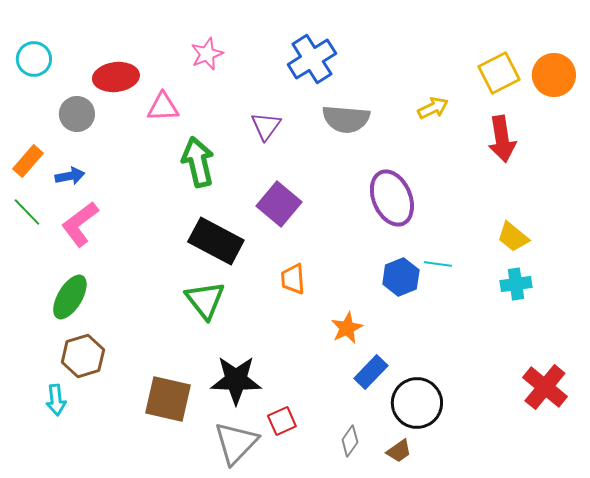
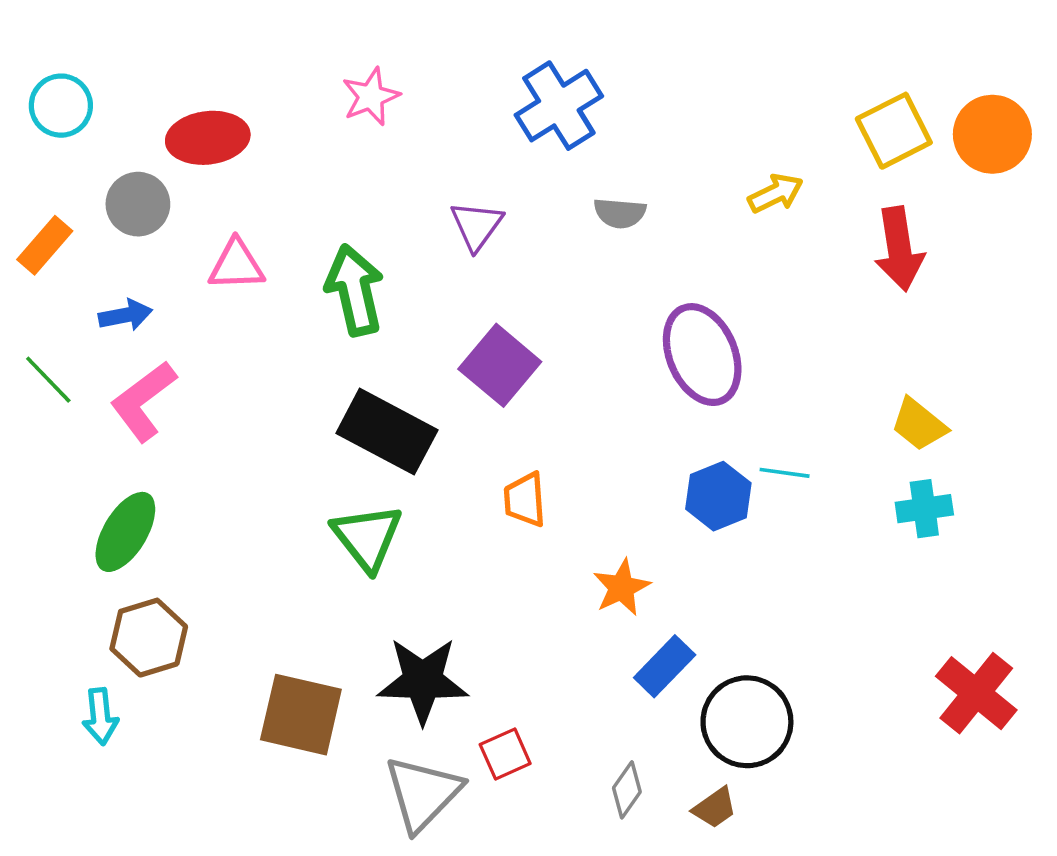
pink triangle: (163, 107) -> (236, 265), moved
gray semicircle: (346, 119) -> (620, 213), size x0.6
orange rectangle: (28, 161) -> (45, 245), moved

